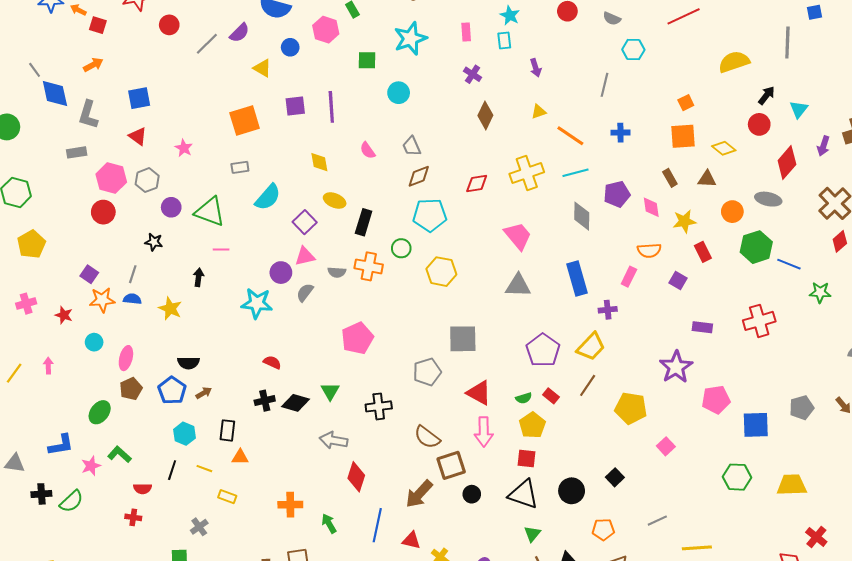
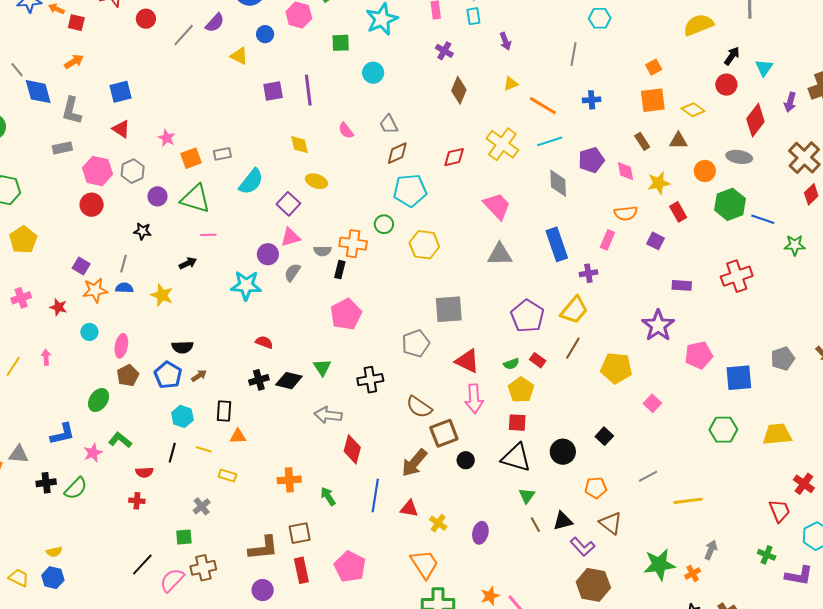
orange square: (245, 120) -> (191, 158), moved, size x0.7
yellow cross: (527, 173) -> (502, 144), turned -32
black rectangle: (364, 222) -> (340, 270), moved, size x0.7
black arrow: (198, 277) -> (188, 263), turned 60

